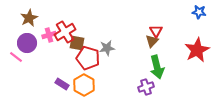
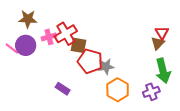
brown star: (29, 18) -> (28, 19), turned 30
gray star: (107, 48) -> (106, 66), moved
pink line: (16, 57) -> (12, 49), moved
orange hexagon: (84, 85) -> (118, 90), moved

